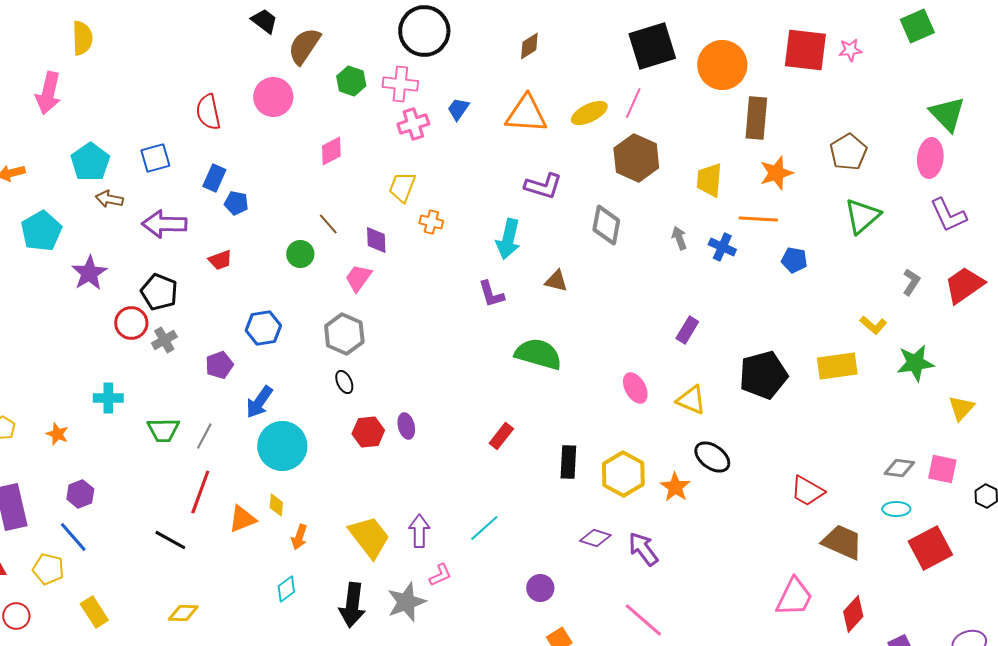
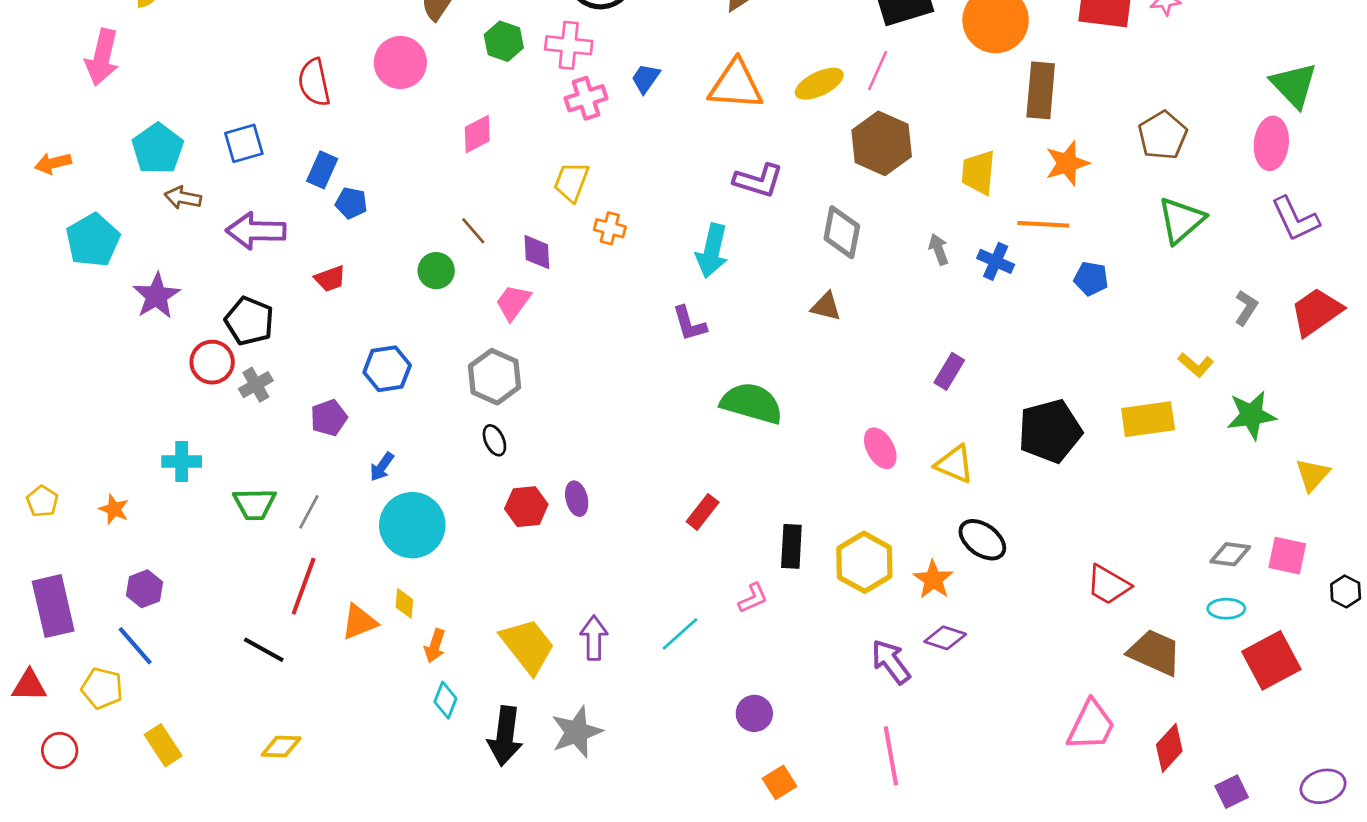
brown triangle: (556, 281) -> (826, 306), moved
blue arrow: (259, 402) -> (382, 467), size x0.7
purple diamond: (595, 538) -> (945, 638), moved
pink L-shape: (440, 575) -> (753, 598), moved
cyan diamond: (286, 589) -> (445, 700), moved, turned -32
pink line: (643, 620) -> (891, 756), turned 39

